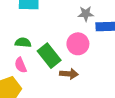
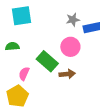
green semicircle: (23, 42) -> (12, 46), moved
pink semicircle: (21, 65) -> (24, 74), turned 56

